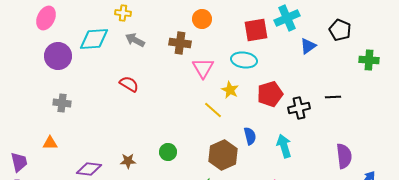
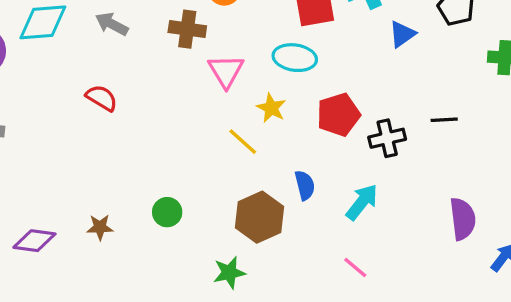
cyan arrow: (284, 146) -> (362, 202), turned 55

